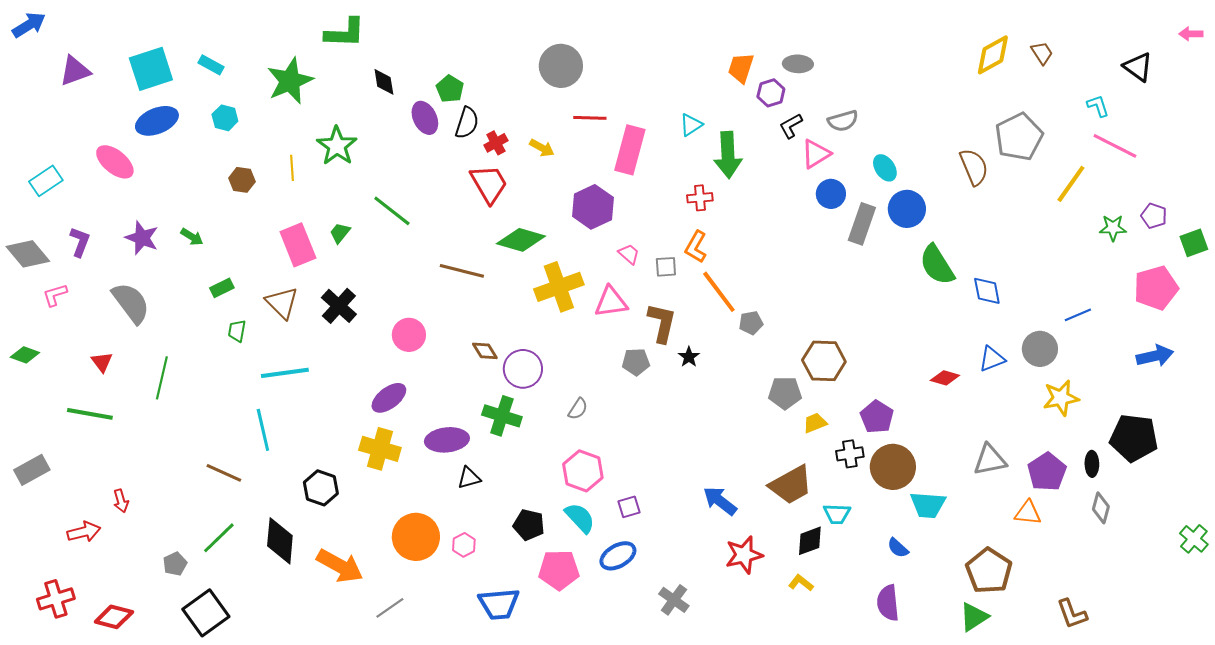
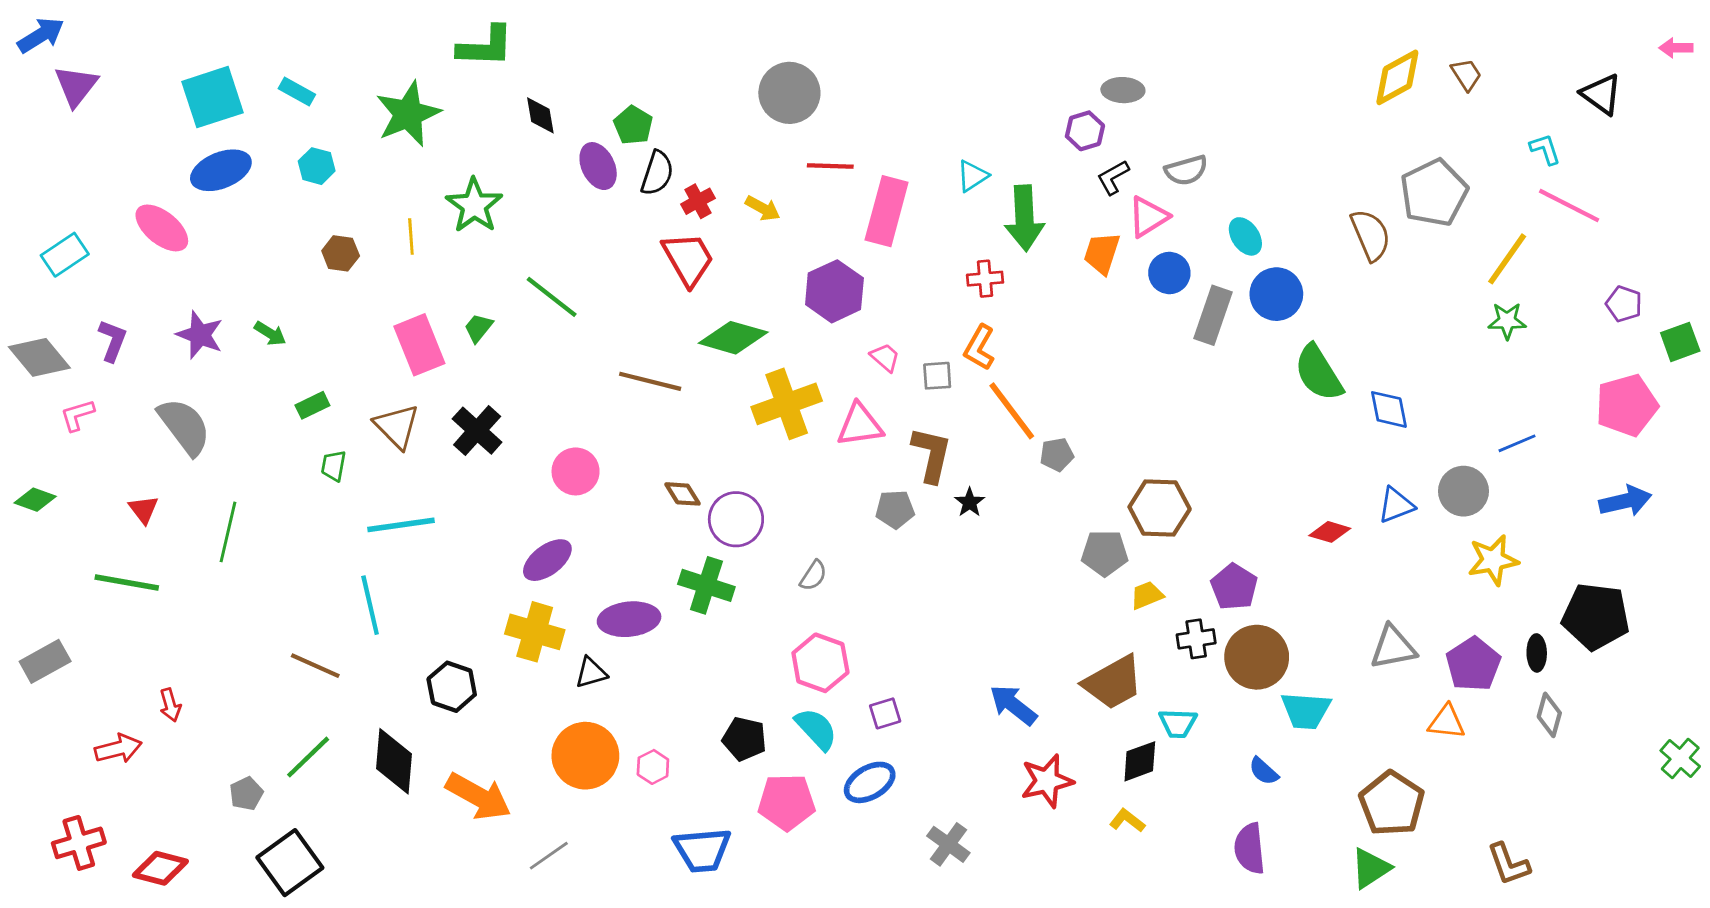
orange trapezoid: (741, 68) -> (1102, 253), moved
purple triangle: (75, 71) -> (76, 86), moved, turned -32
green star: (1113, 228) -> (1507, 321), moved
black triangle: (469, 478) -> (591, 673), moved

